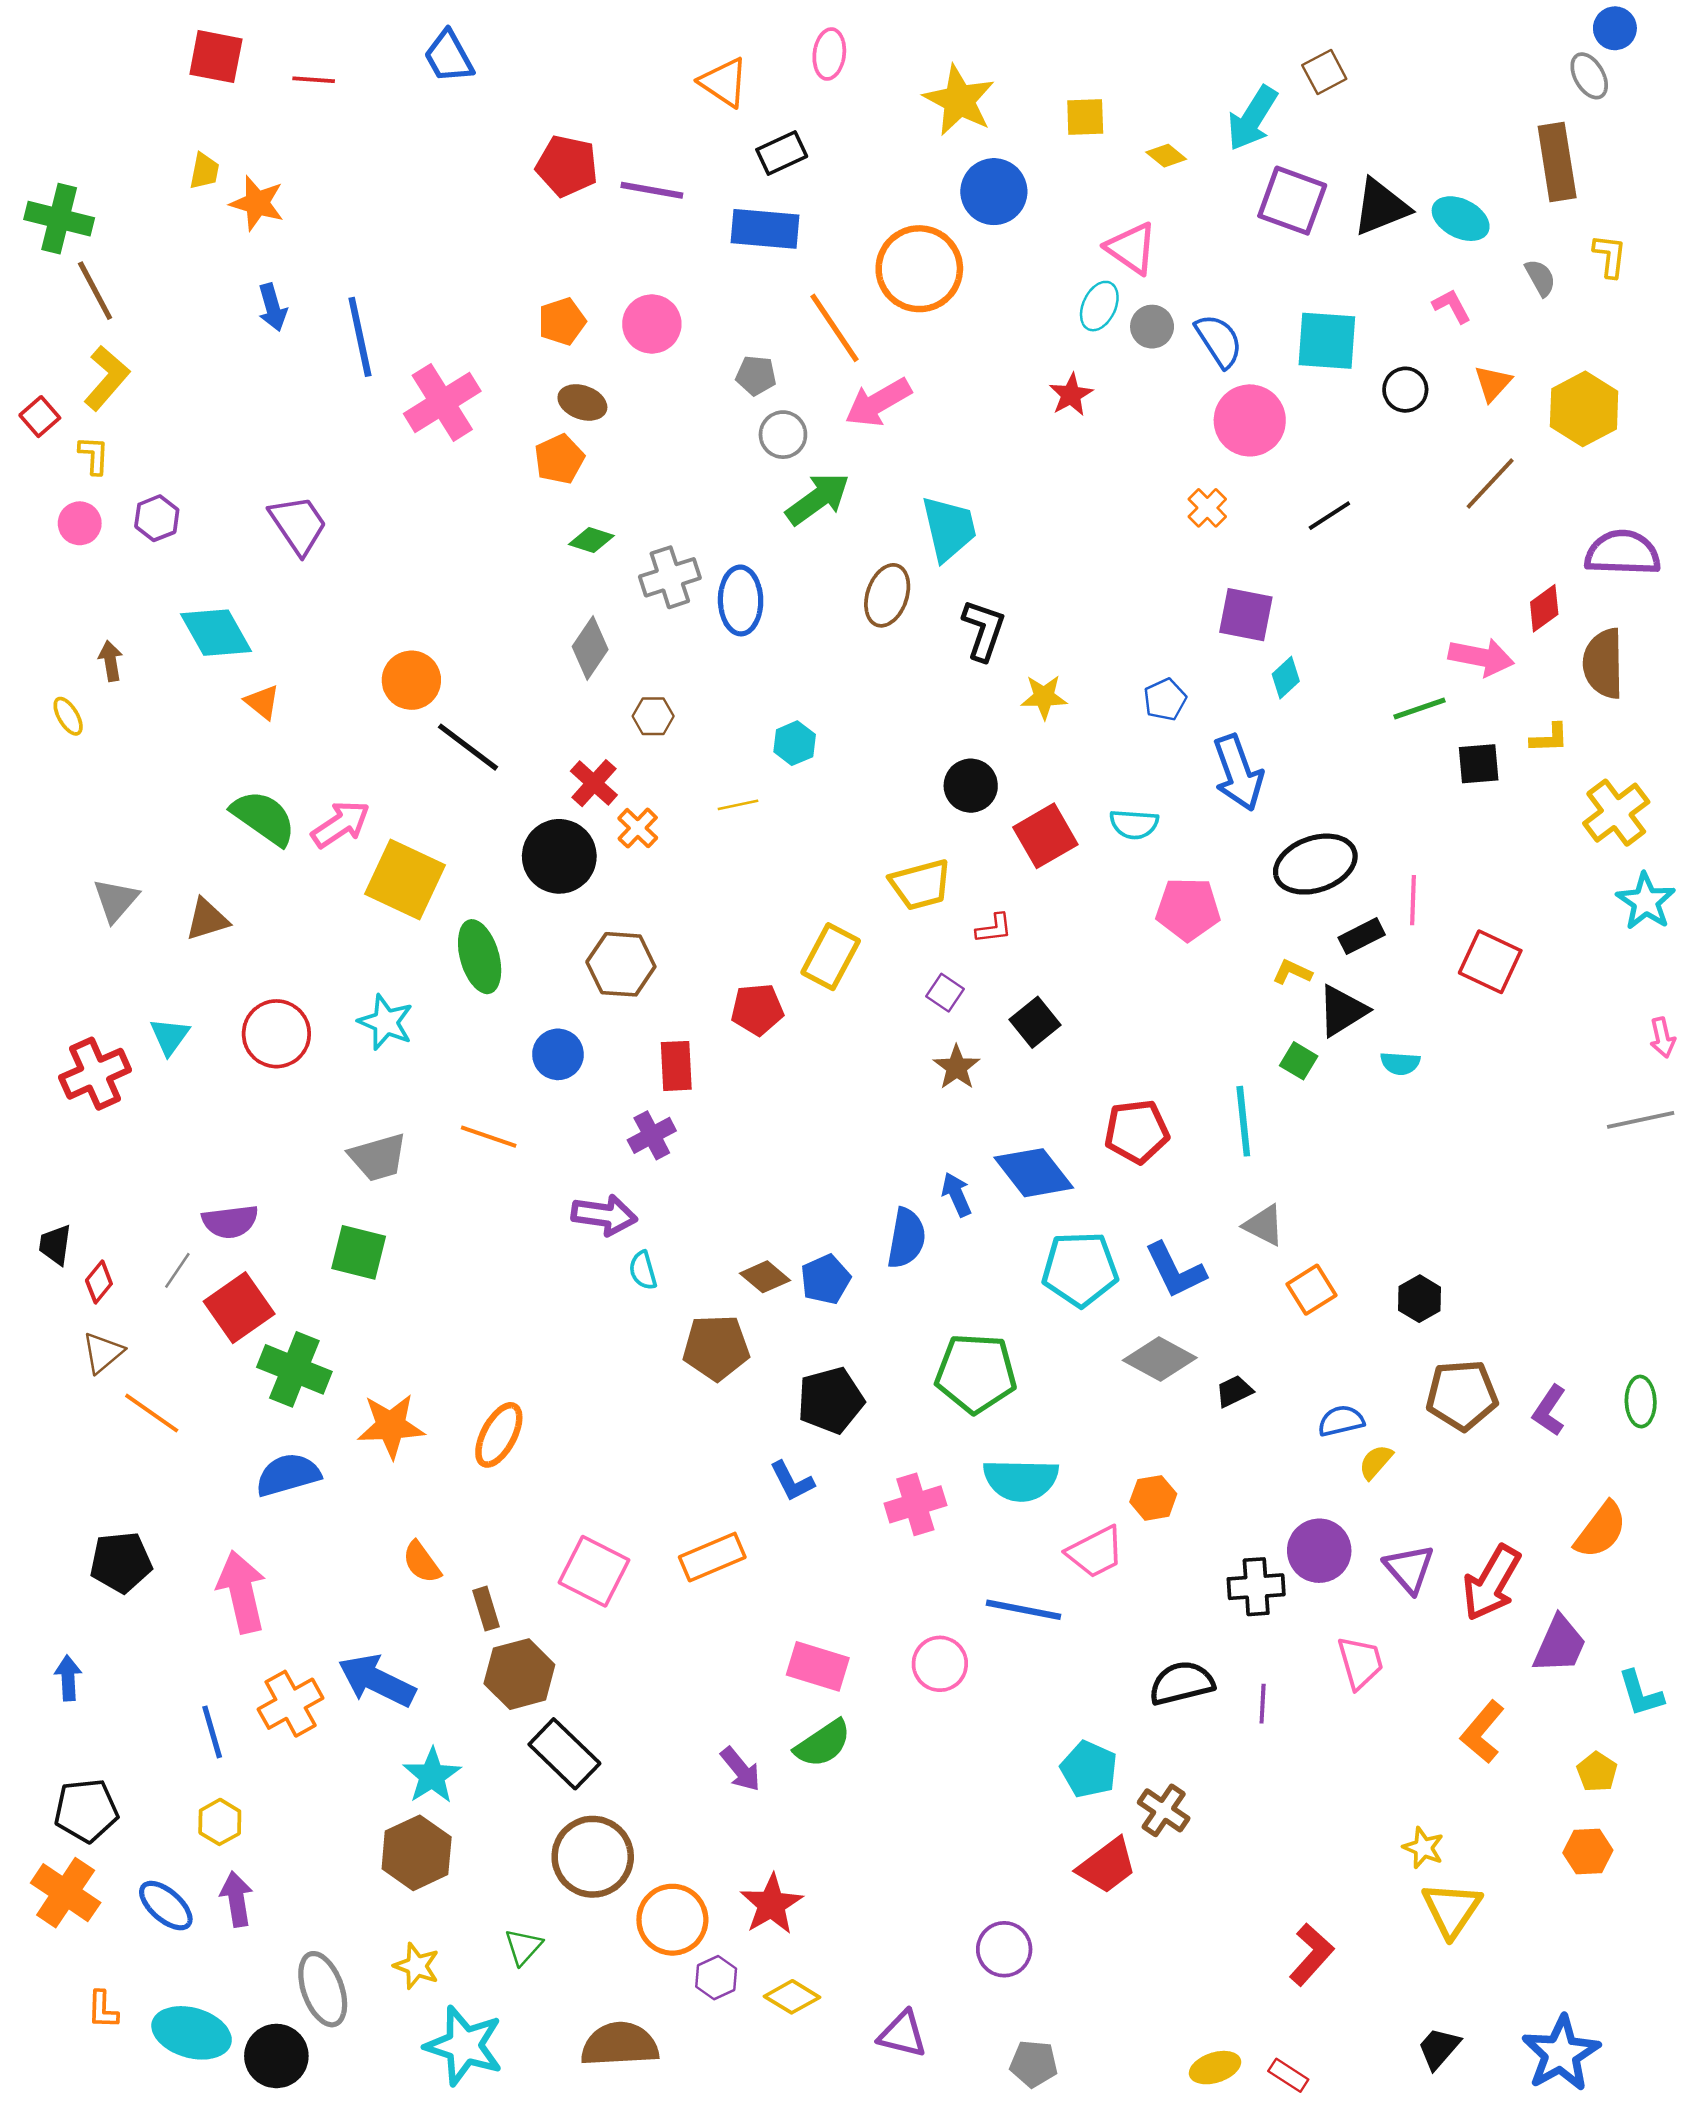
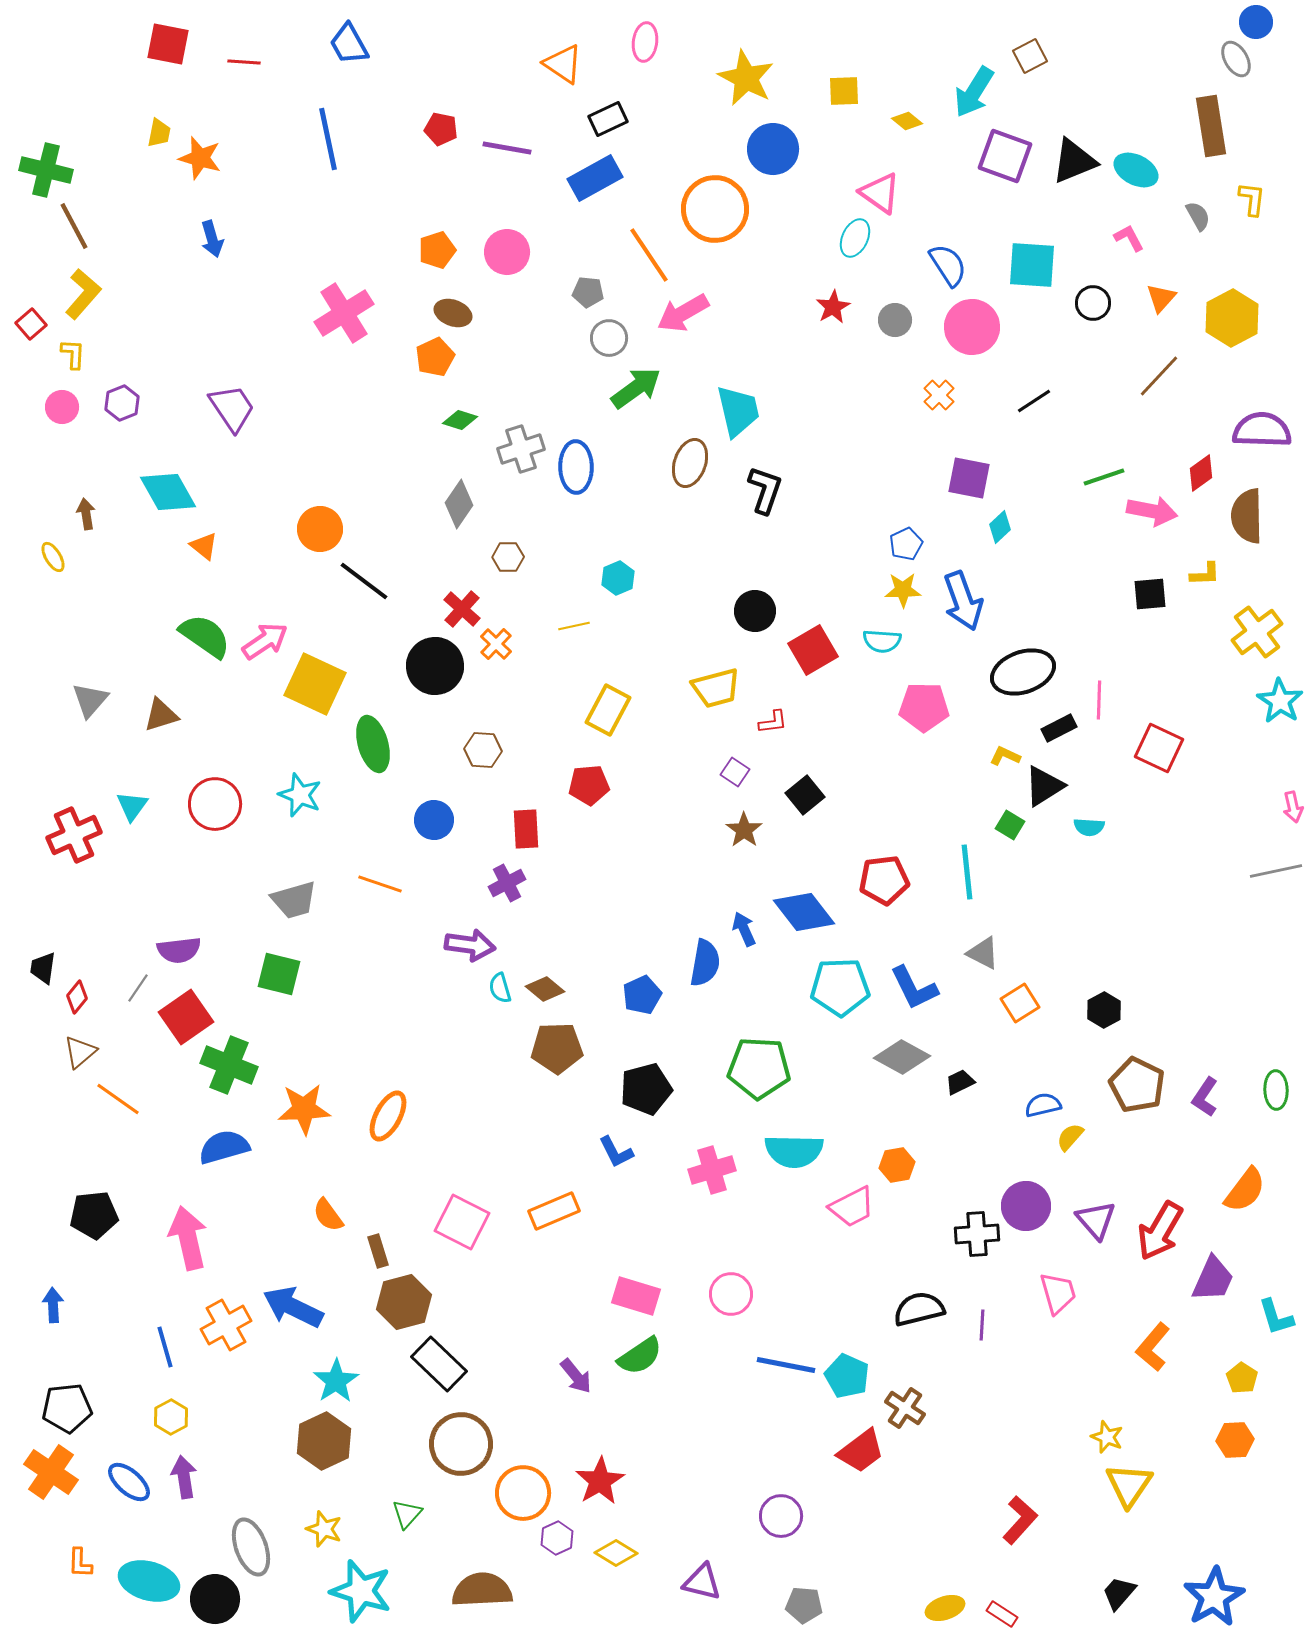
red pentagon: (567, 166) -> (441, 129), size x0.7
blue rectangle: (765, 229) -> (595, 178), turned -34
gray circle: (1152, 327) -> (895, 320), moved
blue line: (360, 337) -> (328, 139), moved
yellow star: (1044, 697) -> (903, 590), moved
green line: (1419, 708) -> (1104, 477), moved
yellow rectangle: (831, 957) -> (608, 710), moved
brown hexagon: (621, 964) -> (483, 750), size x0.7
brown diamond: (765, 1277) -> (545, 989), moved
brown pentagon: (1462, 1395) -> (1137, 1085), turned 30
blue line: (1023, 1610) -> (786, 1365), moved

